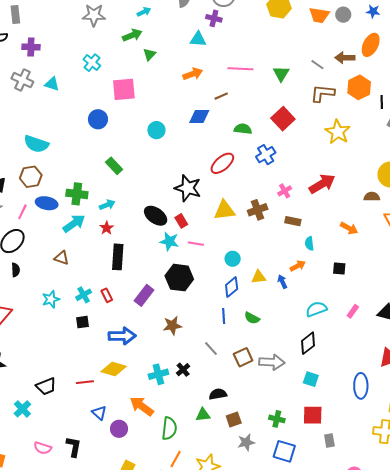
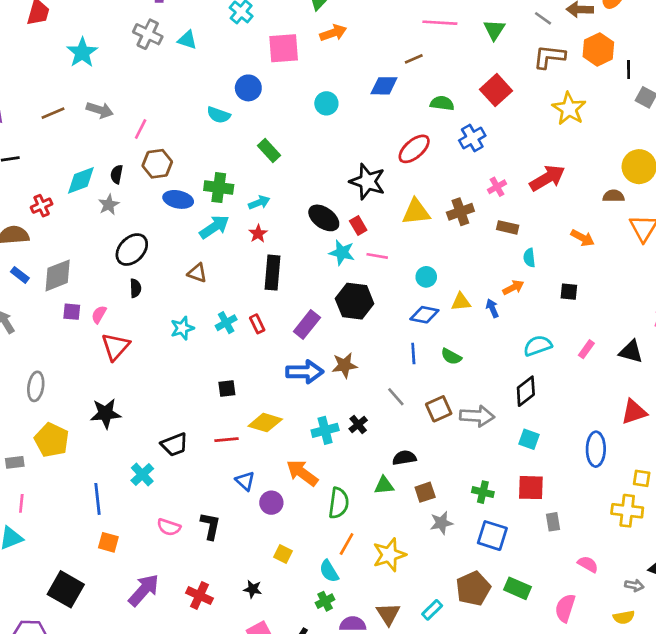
orange arrow: (193, 74) -> (333, 33), moved
cyan semicircle: (36, 144) -> (219, 115), moved, size x0.7
pink line: (22, 212) -> (141, 129), moved
blue diamond: (232, 287) -> (424, 315), turned 50
black square: (82, 322) -> (227, 389), moved
blue arrow: (122, 336) -> (305, 372), moved

